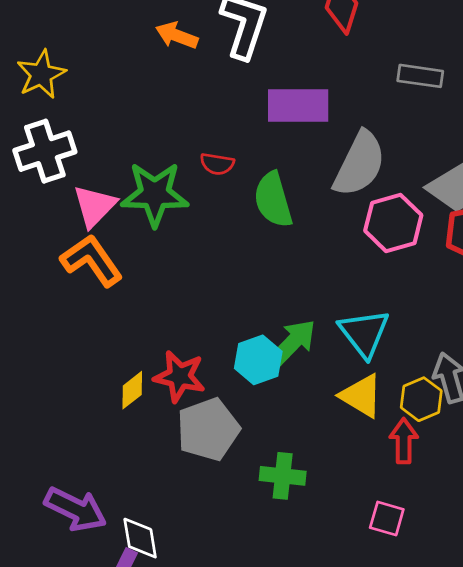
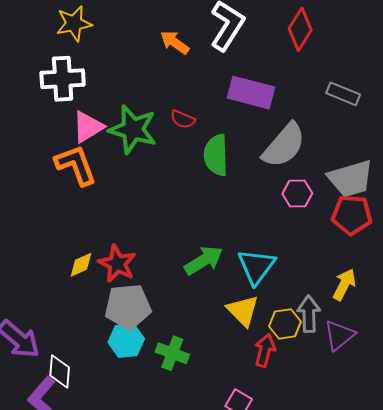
orange arrow: (177, 35) -> (175, 42), moved
pink hexagon: (393, 223) -> (297, 194), size x0.7
cyan hexagon: (258, 360) -> (126, 341), moved

